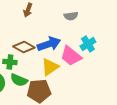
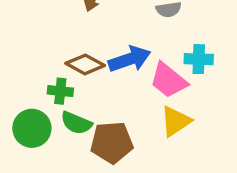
cyan cross: (88, 44) -> (199, 59), turned 35
yellow triangle: (50, 67) -> (176, 121), moved

